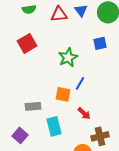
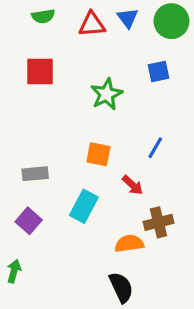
red square: (27, 43) -> (40, 71), turned 30
blue line: (80, 83) -> (155, 148), moved
gray rectangle: (33, 106) -> (35, 174), moved
cyan rectangle: (54, 126) -> (84, 206), turned 42

